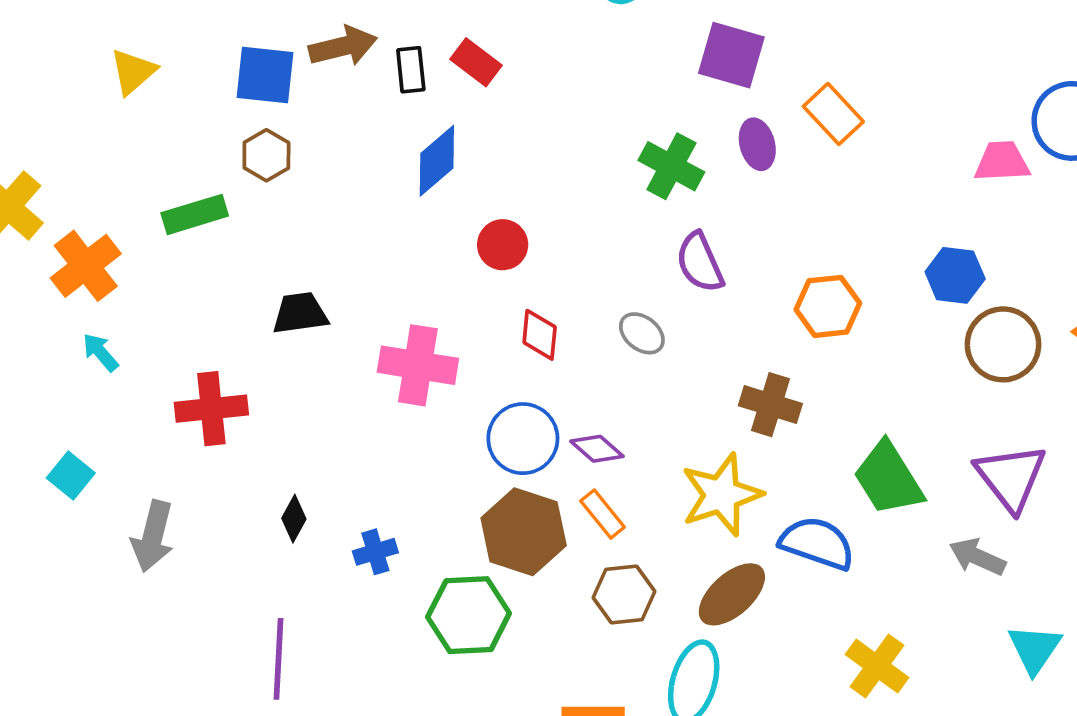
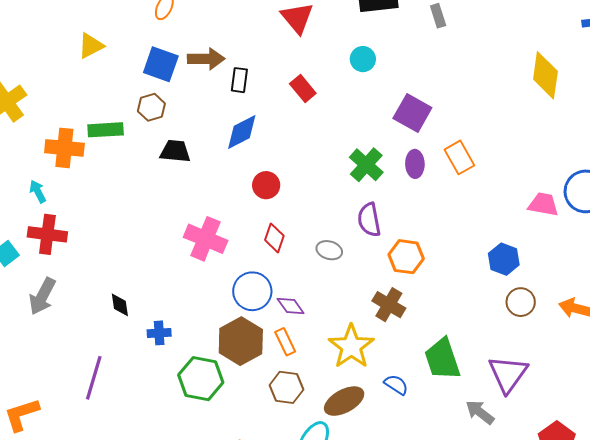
red rectangle: (476, 62) -> (303, 89), moved
orange cross: (86, 266) -> (64, 148), moved, turned 30
orange hexagon: (828, 306) -> (406, 257), moved
black trapezoid: (300, 313) -> (175, 151), moved
gray ellipse: (642, 333) -> (329, 250), turned -35
brown circle: (1003, 344) -> (521, 302), size x0.7
red cross: (211, 409) -> (47, 234), moved
yellow star: (722, 495) -> (351, 347), turned -30
black diamond: (294, 519) -> (120, 305), turned -50
blue semicircle: (817, 543) -> (396, 385), size x0.6

